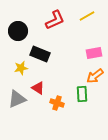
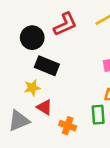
black circle: (18, 31) -> (32, 38), moved
yellow star: (21, 68) -> (32, 88), moved

